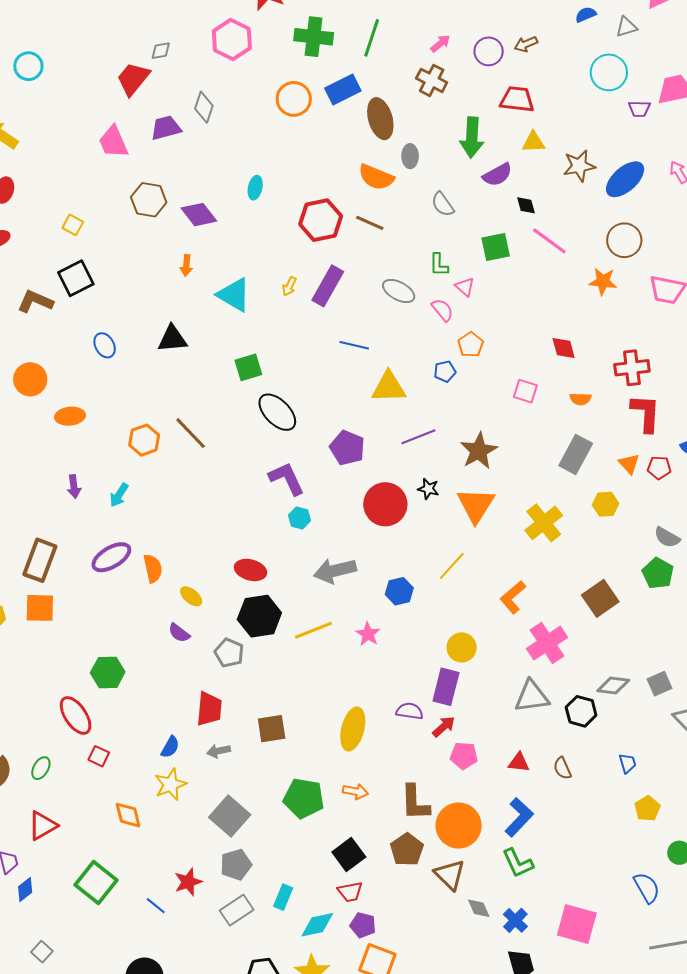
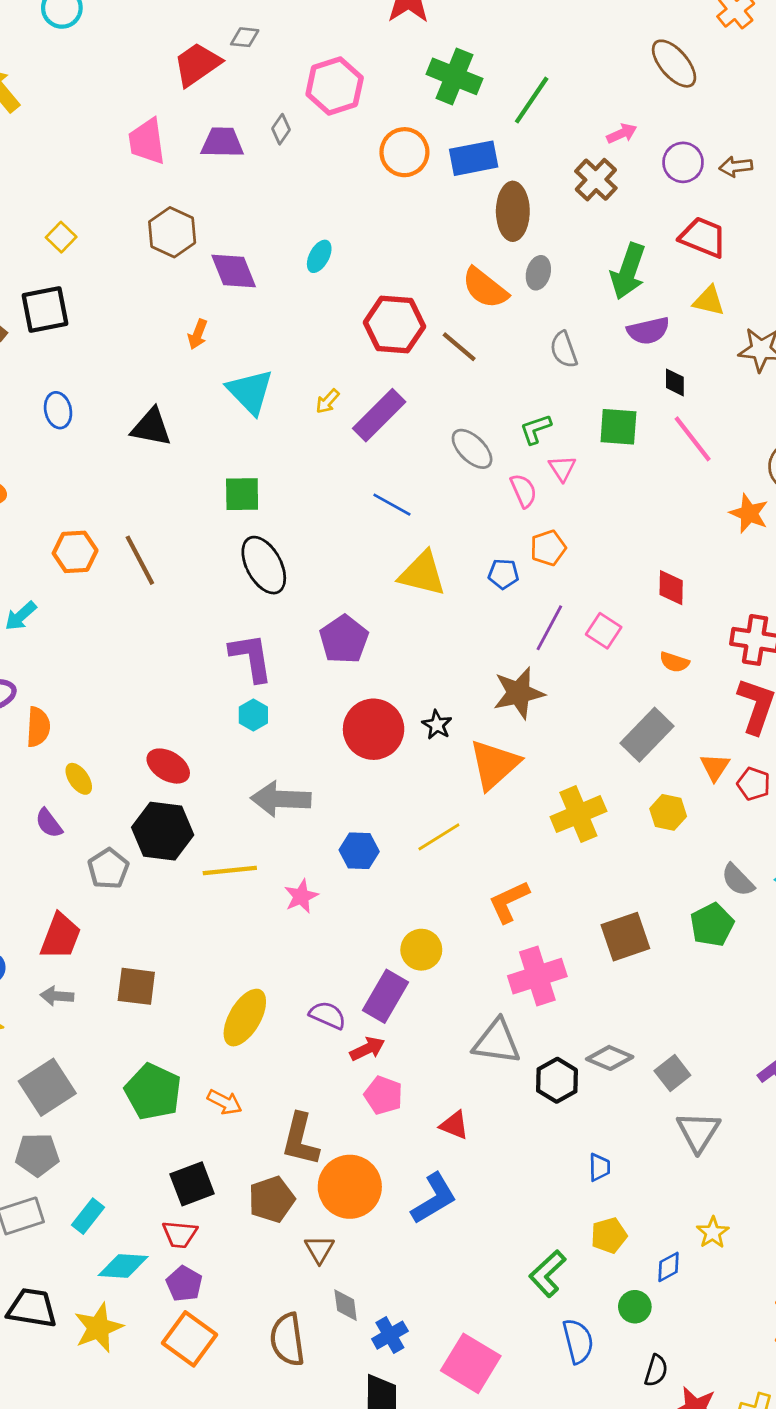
pink hexagon: (232, 40) -> (335, 86), moved
gray diamond: (204, 107) -> (281, 129), size x0.7
green L-shape: (439, 265) -> (536, 429), turned 55
purple line: (418, 437) -> (549, 628), moved, turned -56
gray square: (660, 684) -> (672, 1073), turned -30
brown semicircle: (562, 768) -> (287, 1340), moved, size x1.6
green L-shape: (518, 863) -> (547, 1274), moved, turned 56
brown triangle: (450, 875) -> (319, 1249), size x0.7

